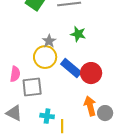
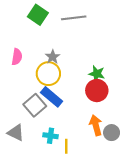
green star: (78, 34) -> (97, 74), moved
blue rectangle: (71, 68) -> (52, 97), moved
pink semicircle: (15, 74) -> (17, 57), moved
gray square: (32, 87) -> (35, 105), turned -35

